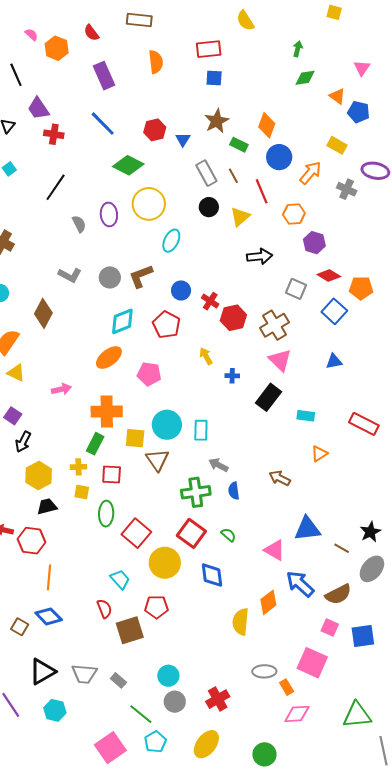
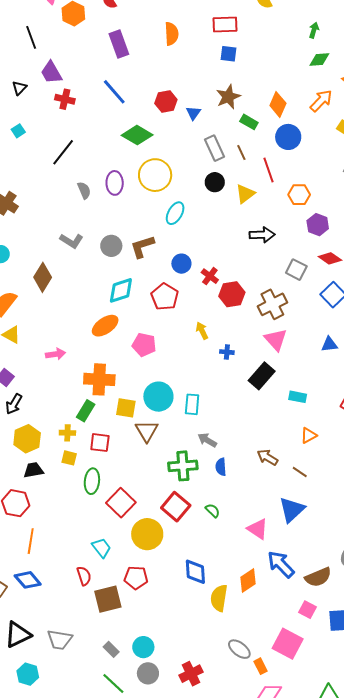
orange arrow: (310, 173) -> (321, 101), moved
blue triangle: (307, 529) -> (292, 510), turned -40
brown line: (342, 548) -> (300, 472), moved
blue diamond: (212, 575) -> (195, 572), moved
gray ellipse: (264, 671) -> (239, 649), turned 35
gray rectangle: (118, 680) -> (111, 649), moved

